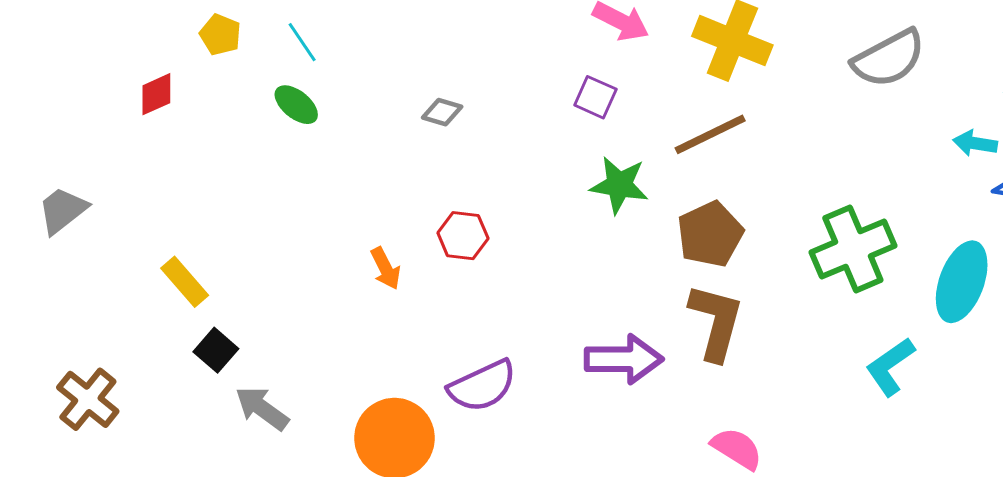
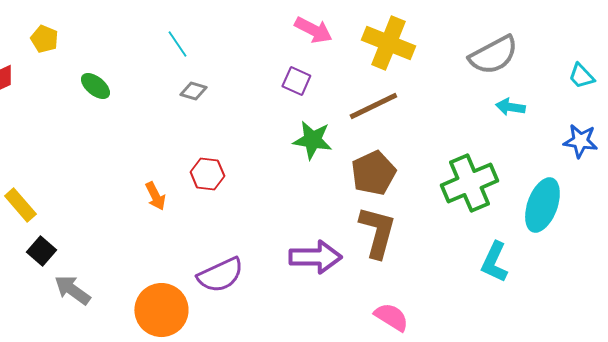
cyan line: (302, 42) -> (177, 44), moved
cyan arrow: (975, 143) -> (510, 107), moved
cyan L-shape: (890, 367) -> (494, 262), turned -30

